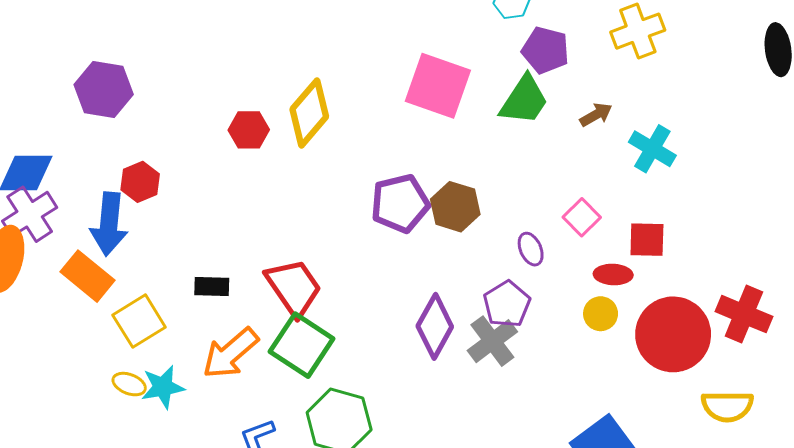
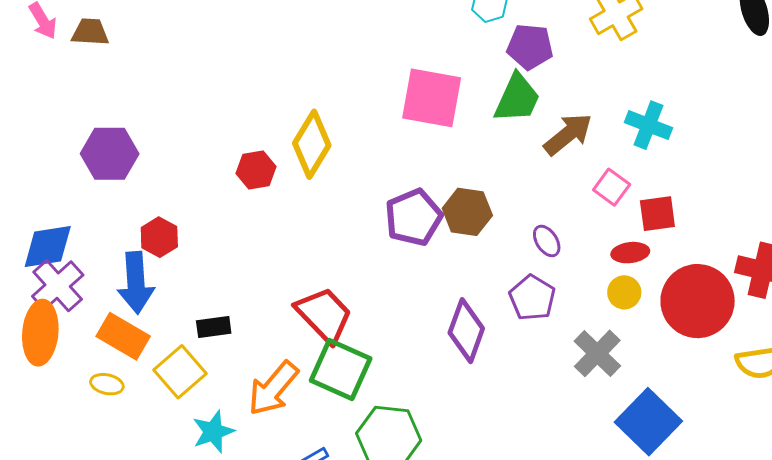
brown arrow: (596, 115) -> (568, 134), moved, size x1.6
pink square: (582, 217) -> (612, 187), moved
black rectangle: (212, 287) -> (214, 327), moved
gray cross: (492, 341) -> (597, 353), moved
yellow ellipse: (129, 384) -> (107, 384), moved

